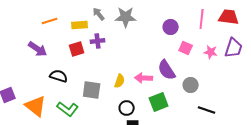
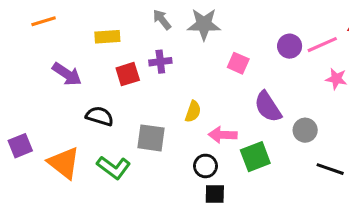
pink line: (202, 19) -> (322, 45), moved, turned 60
orange line: (50, 21) -> (44, 21), moved
yellow rectangle: (80, 25) -> (107, 37), moved
purple circle: (171, 27) -> (290, 46), moved
pink square: (186, 48) -> (238, 63), moved
pink arrow: (144, 78) -> (223, 135), moved
yellow semicircle: (120, 81) -> (193, 111), moved

